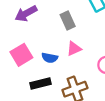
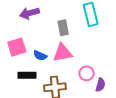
pink triangle: (74, 49) -> (62, 53), size x1.5

